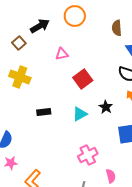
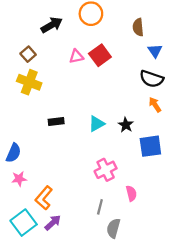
brown square: (19, 43) -> (28, 54), moved
red square: (83, 79) -> (100, 55), moved
black star: (106, 107) -> (126, 125), moved

